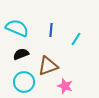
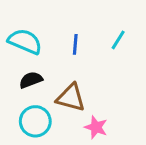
cyan line: (76, 39) -> (118, 40), moved
brown triangle: (48, 66) -> (71, 98), turned 35

